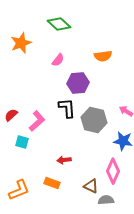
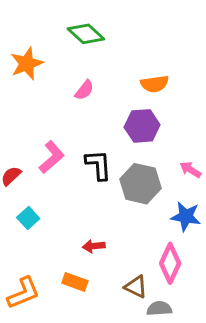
purple hexagon: (78, 83) -> (142, 126), moved
pink L-shape: (37, 121) -> (52, 157), moved
cyan square: (22, 142) -> (28, 218), turned 32

